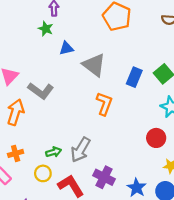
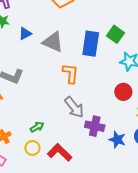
blue rectangle: (134, 77) -> (91, 44), size x1.4
gray arrow: (81, 150) -> (74, 107), moved, turned -55
purple cross: (104, 177) -> (95, 126), moved

